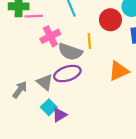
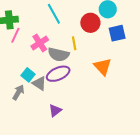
pink line: (34, 16) -> (15, 35), moved, turned -56
orange triangle: (119, 71) -> (103, 67), turned -42
cyan square: (49, 107) -> (28, 75), moved

